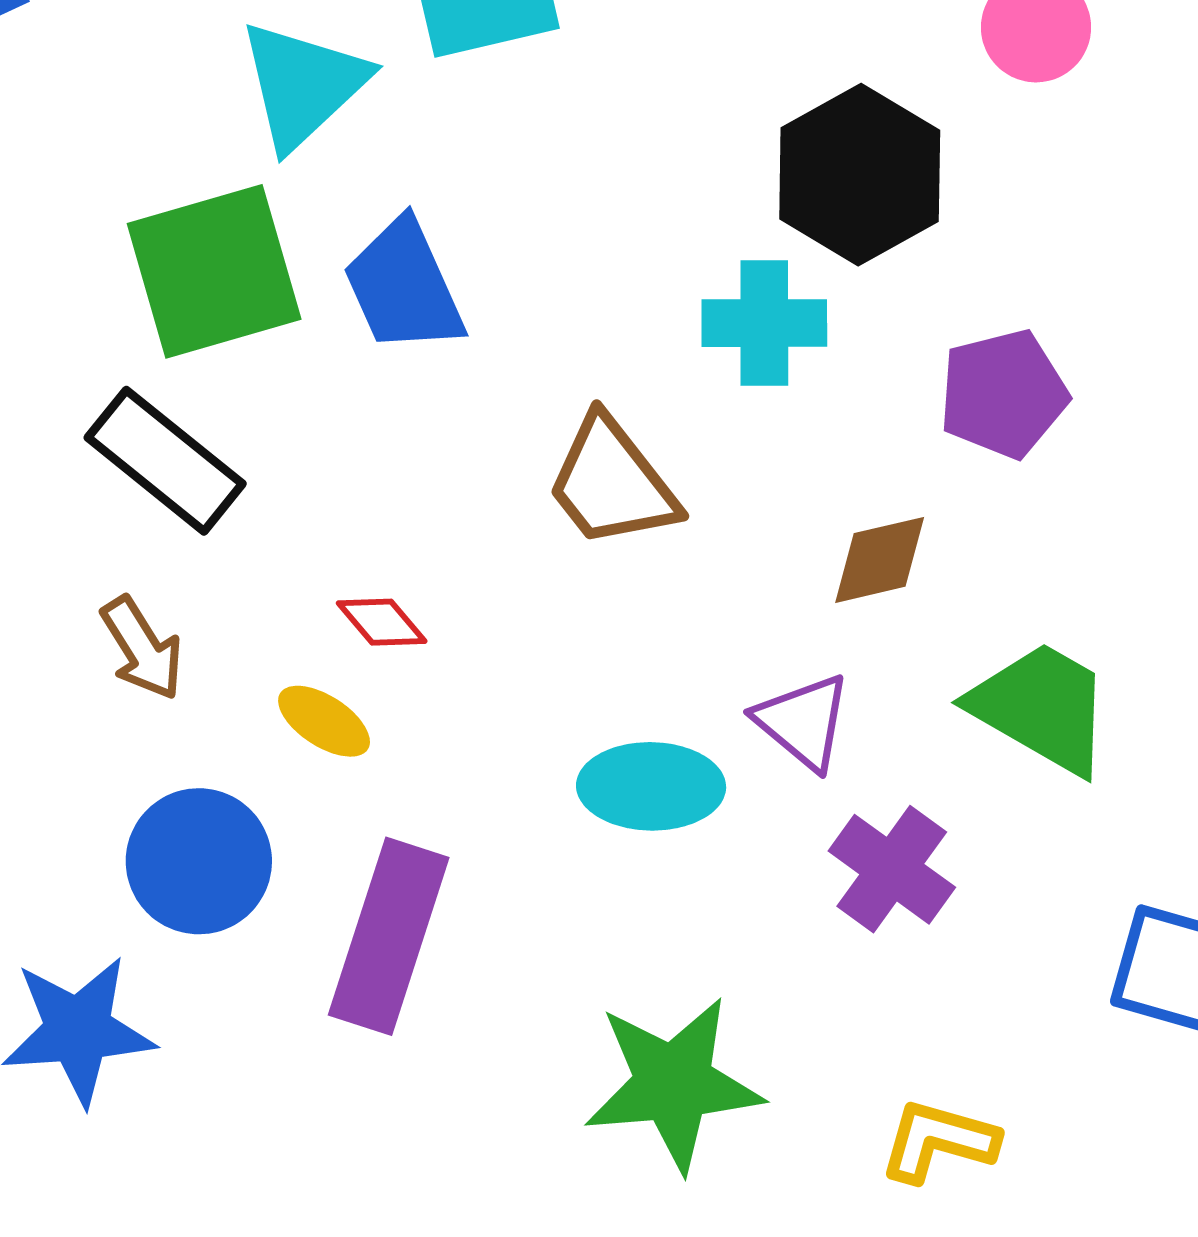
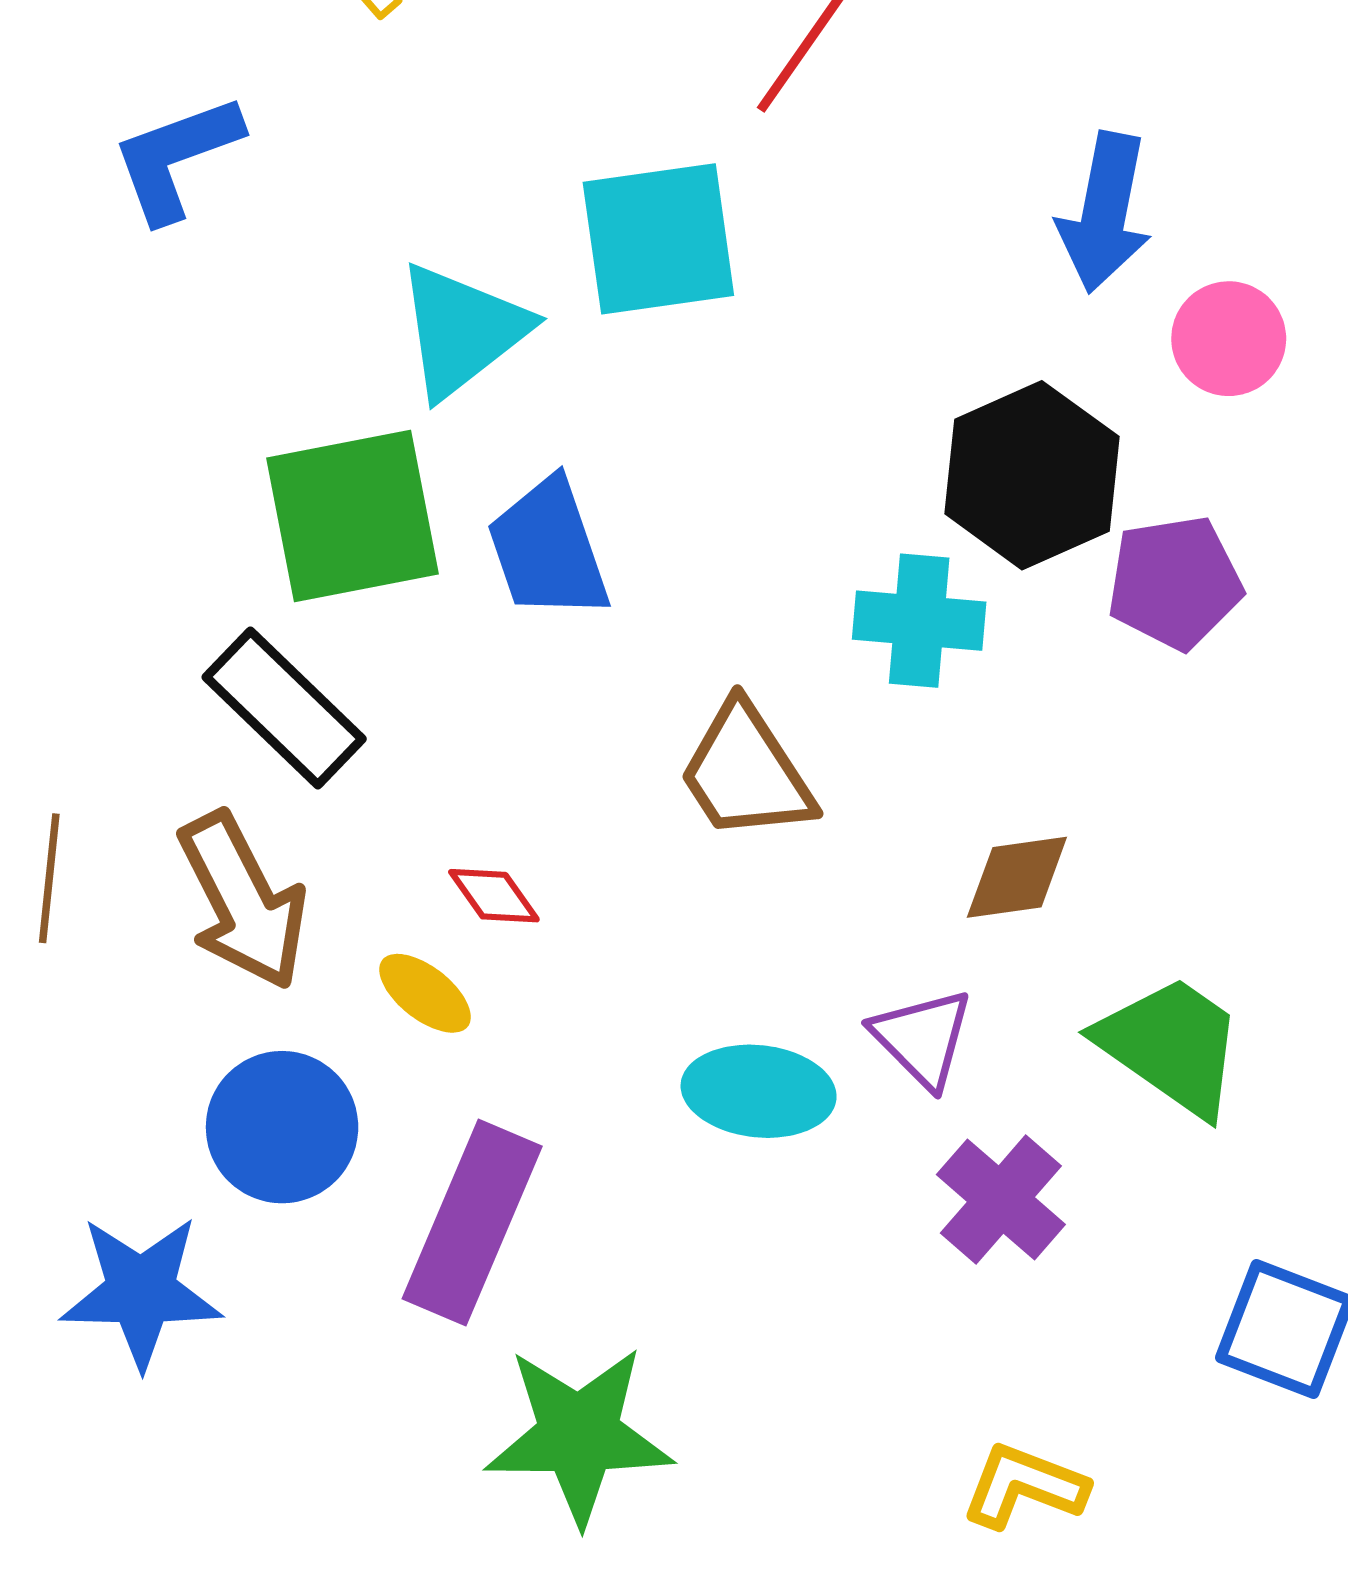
purple pentagon: (1003, 394) -> (1175, 582), moved
brown arrow: (142, 648) -> (243, 901), size x1.6
green star: (673, 1084) -> (579, 1435), moved

